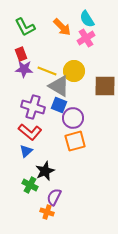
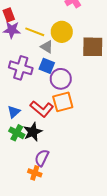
gray triangle: (59, 86) -> (47, 47), size x0.6
red L-shape: (30, 132) -> (42, 109), moved
green cross: (30, 185) -> (17, 133), moved

